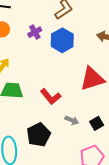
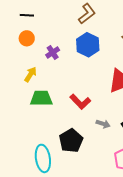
purple cross: (35, 32) -> (53, 53), moved

